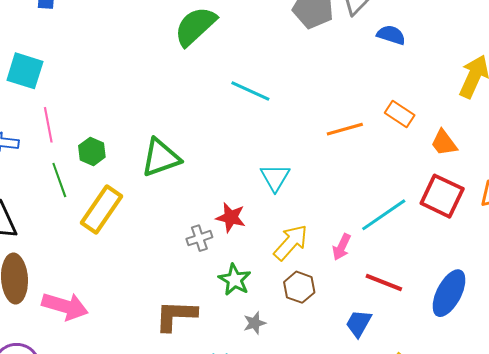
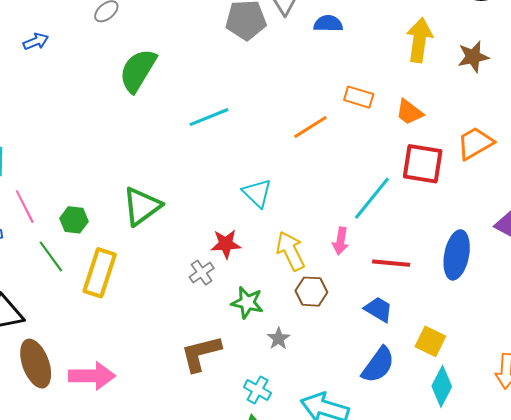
cyan line: (250, 91) -> (209, 117), turned -30
yellow arrow: (291, 242) -> (290, 251), turned -51
blue trapezoid: (359, 323) -> (378, 309), turned 108

